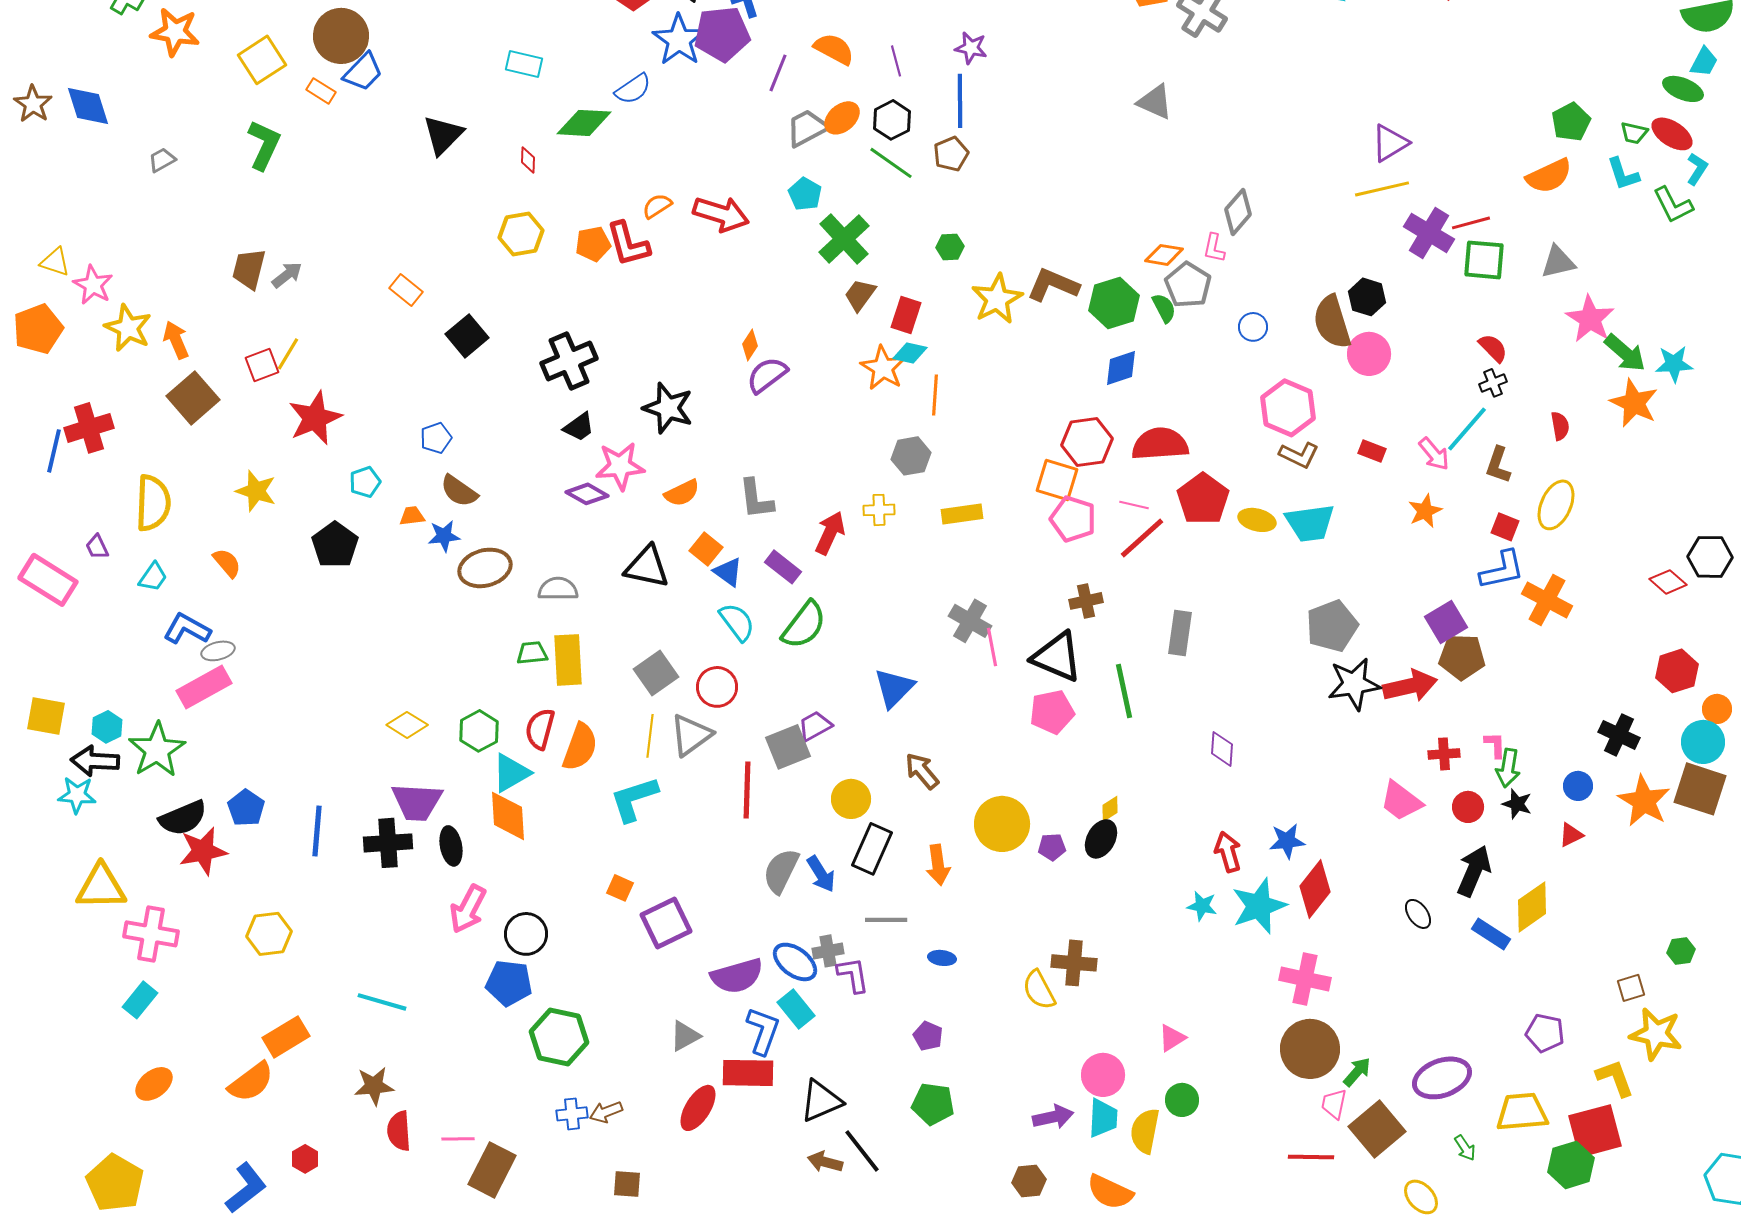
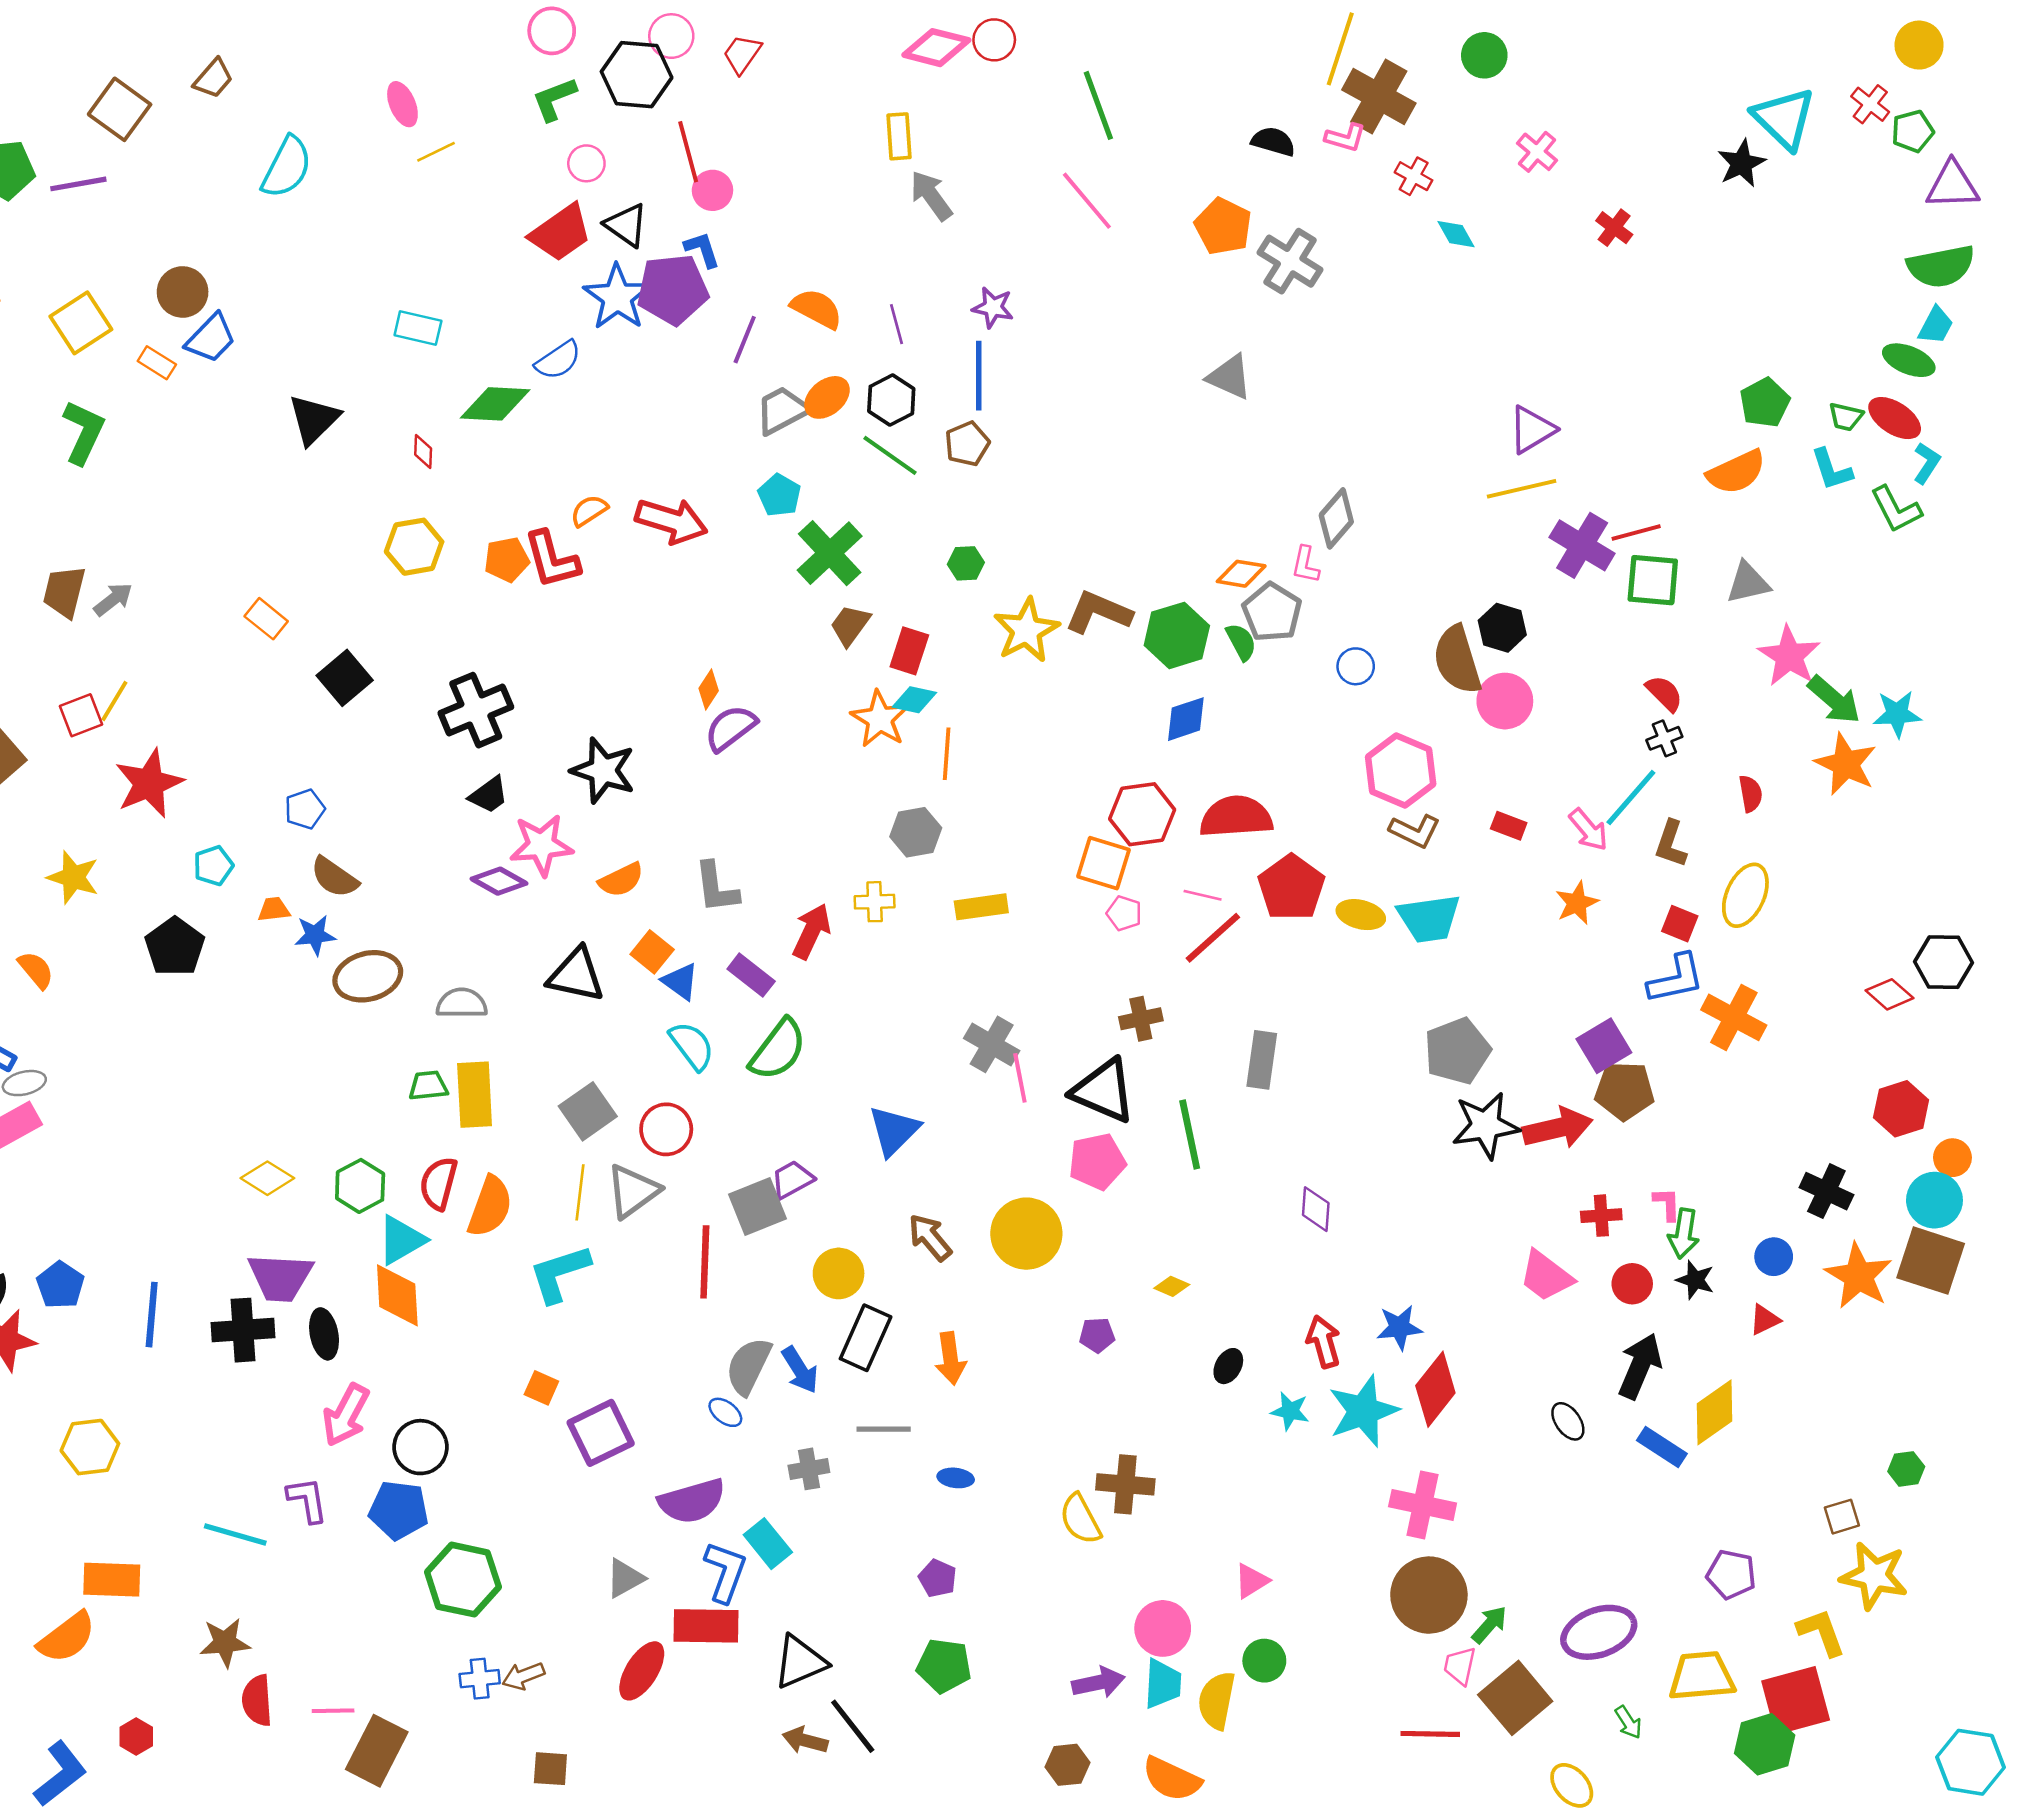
brown circle: (341, 36) -> (183, 292), size x0.7
pink pentagon: (1073, 519) -> (1124, 913), size x0.6
yellow diamond: (1110, 809) -> (1172, 1286), turned 56
yellow circle: (1002, 824) -> (1026, 1234), moved
black ellipse: (1101, 839) -> (1228, 1366), moved, size x0.7
blue ellipse: (795, 962) -> (725, 1412), moved, size x0.6
purple L-shape: (853, 975) -> (307, 1500), moved
orange rectangle: (286, 1037) -> (112, 1580), turned 33

